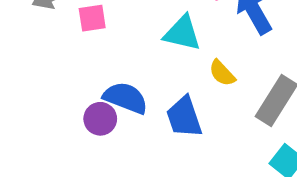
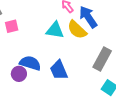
yellow semicircle: (222, 73) -> (77, 30), moved, size x1.5

